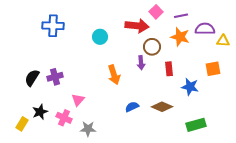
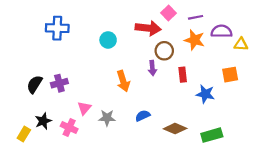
brown diamond: (162, 107) -> (175, 129), moved
gray star: (88, 129) -> (107, 118), moved

